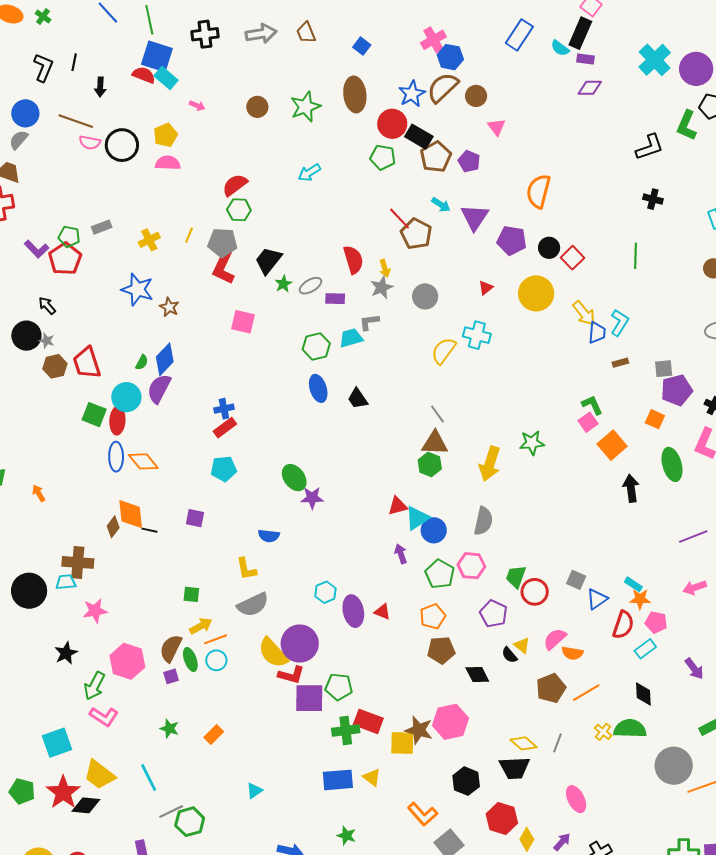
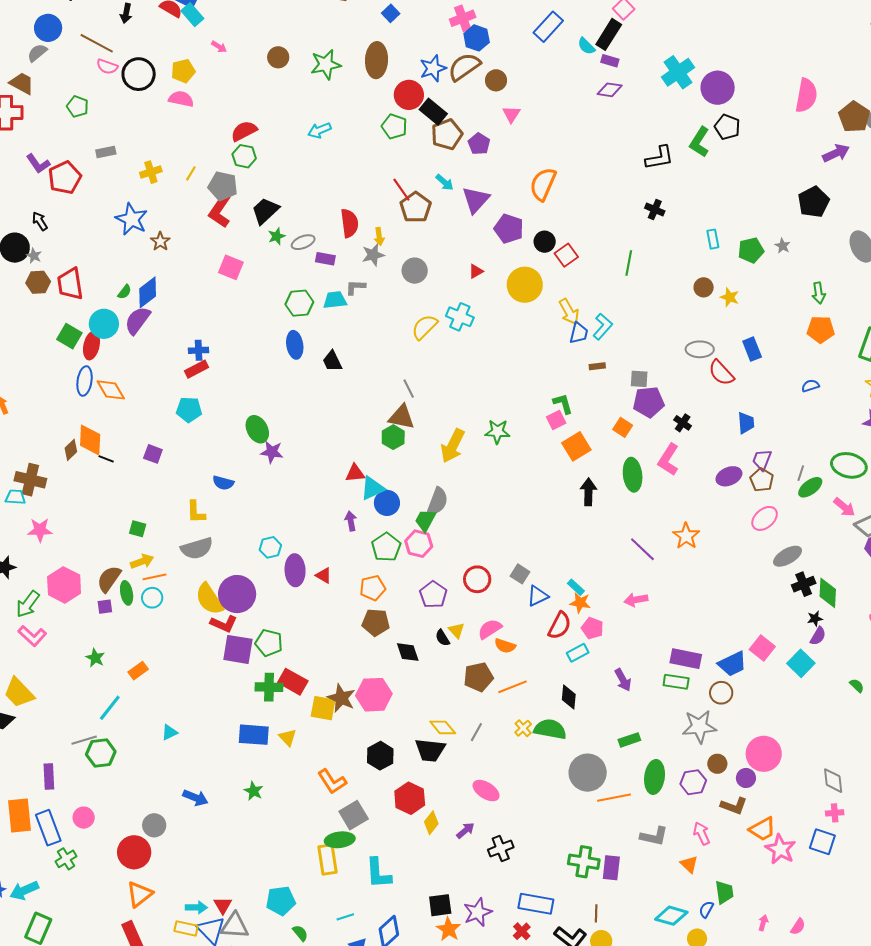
green pentagon: (69, 237) -> (78, 107), moved
purple line: (693, 537) -> (642, 549), turned 56
green trapezoid: (516, 577) -> (425, 520), moved
cyan line: (149, 777) -> (110, 708), moved, turned 56
pink ellipse: (576, 799) -> (486, 791), turned -40

